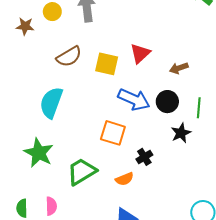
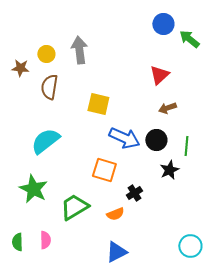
red triangle: (140, 53) -> (159, 75), moved
brown semicircle: (69, 57) -> (49, 87), moved, turned 130
cyan semicircle: (51, 103) -> (45, 141), turned 32

